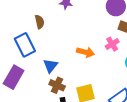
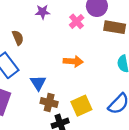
pink cross: (112, 44) -> (77, 21), moved

